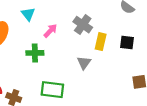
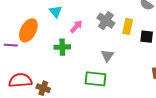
yellow rectangle: (101, 42) -> (128, 26), moved
green rectangle: (52, 90) -> (96, 79), moved

